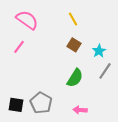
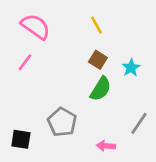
gray line: (105, 71) -> (139, 123), moved
green semicircle: (75, 78) -> (101, 89), moved
gray pentagon: (41, 103) -> (62, 122), moved

